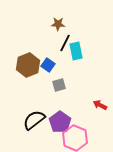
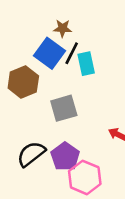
blue square: (48, 65) -> (49, 53), moved, size x1.6
gray square: (59, 85) -> (64, 108), size x1.5

